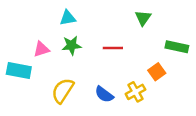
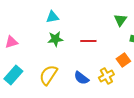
green triangle: (143, 18) -> (120, 20), moved
pink triangle: (41, 49) -> (11, 42), moved
cyan rectangle: (19, 71) -> (13, 75), moved, turned -60

